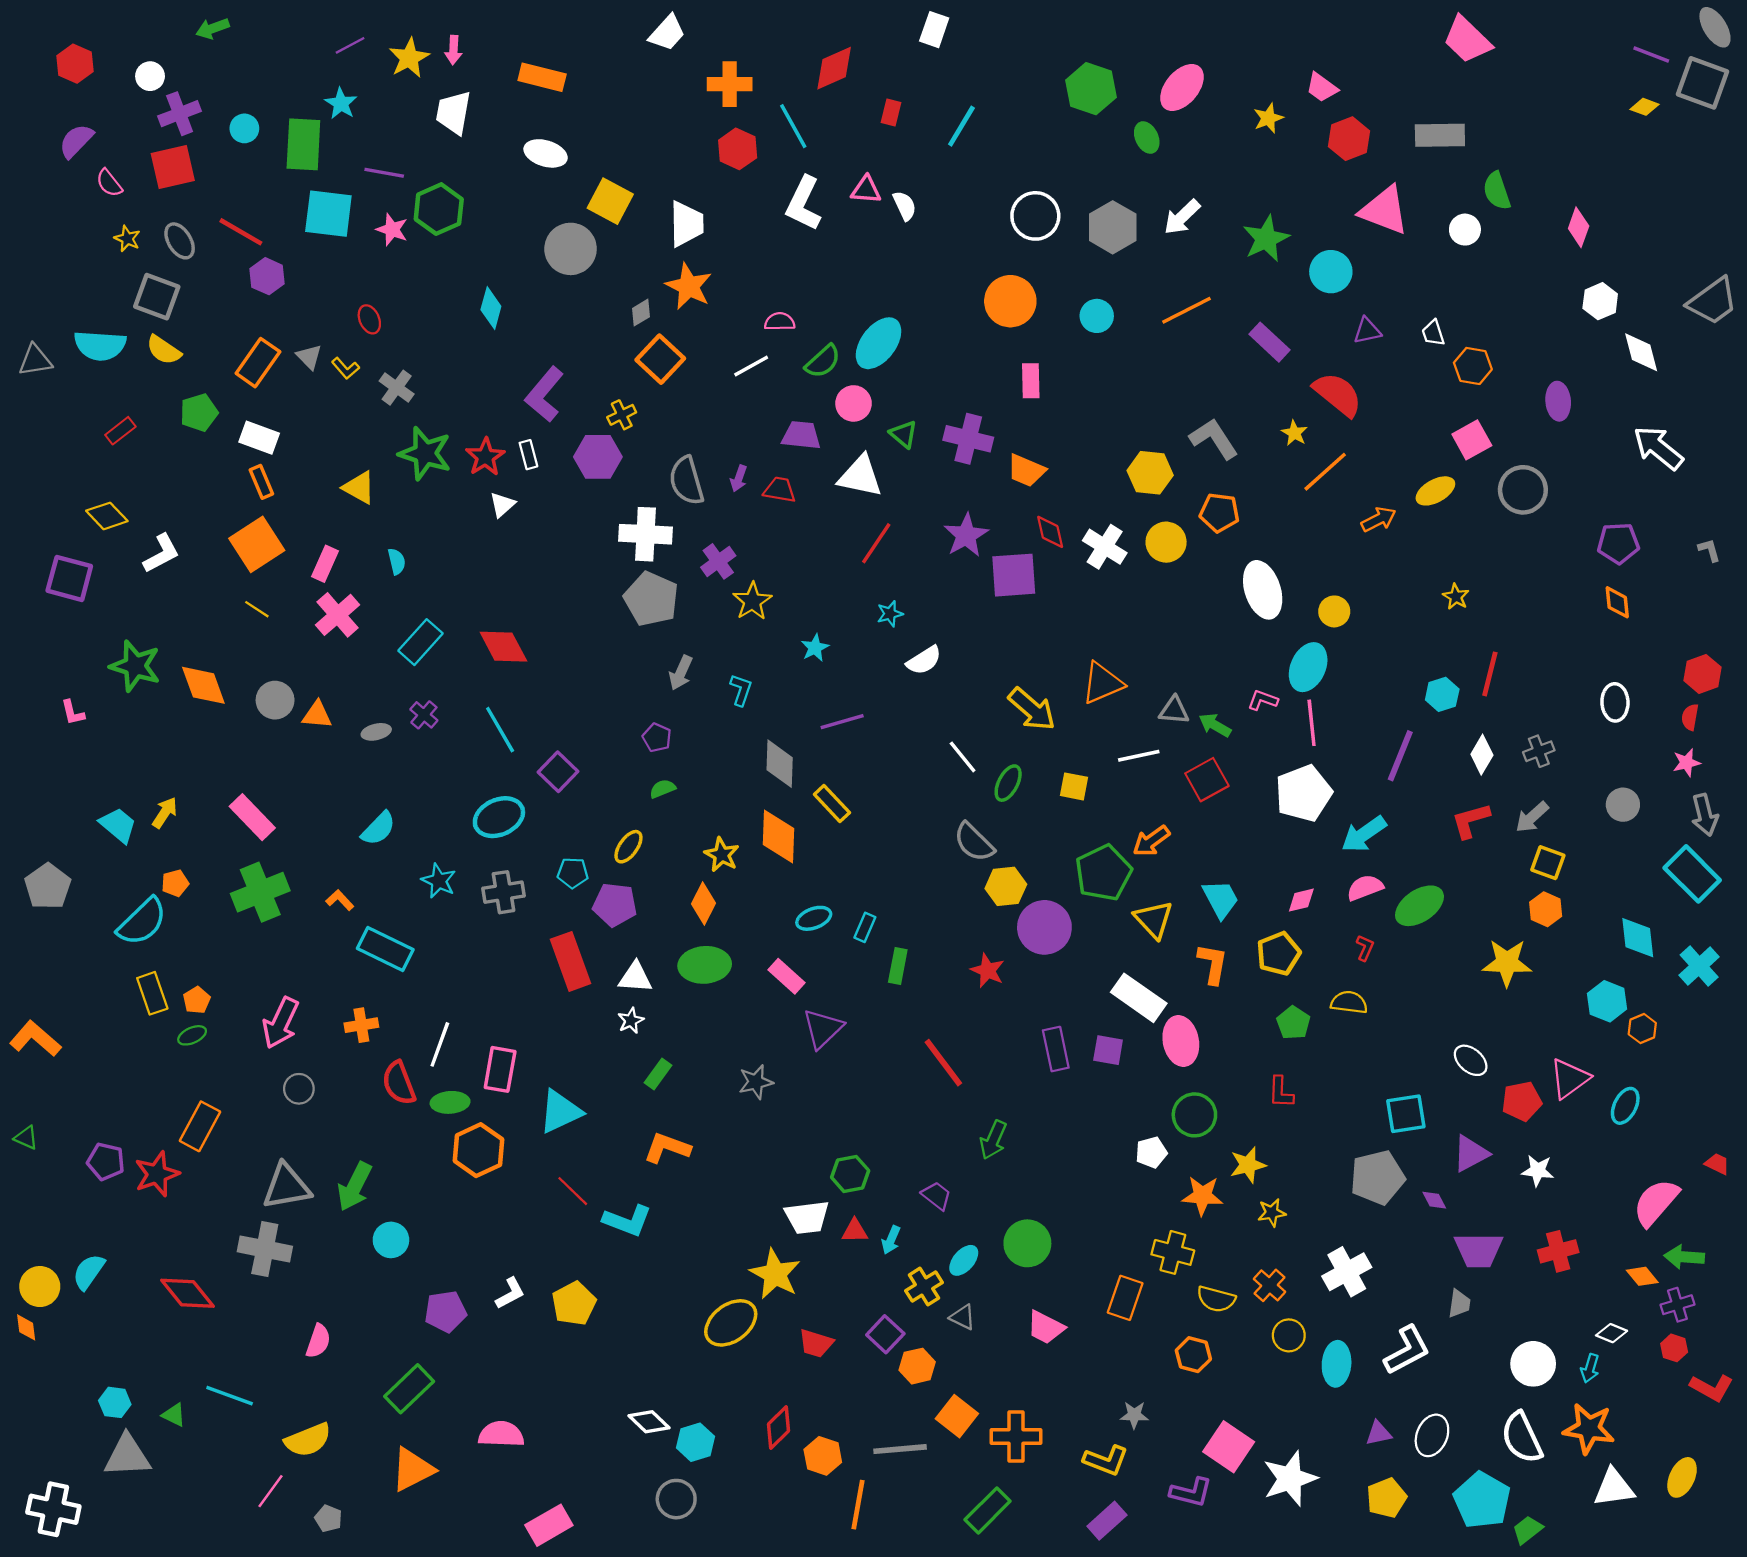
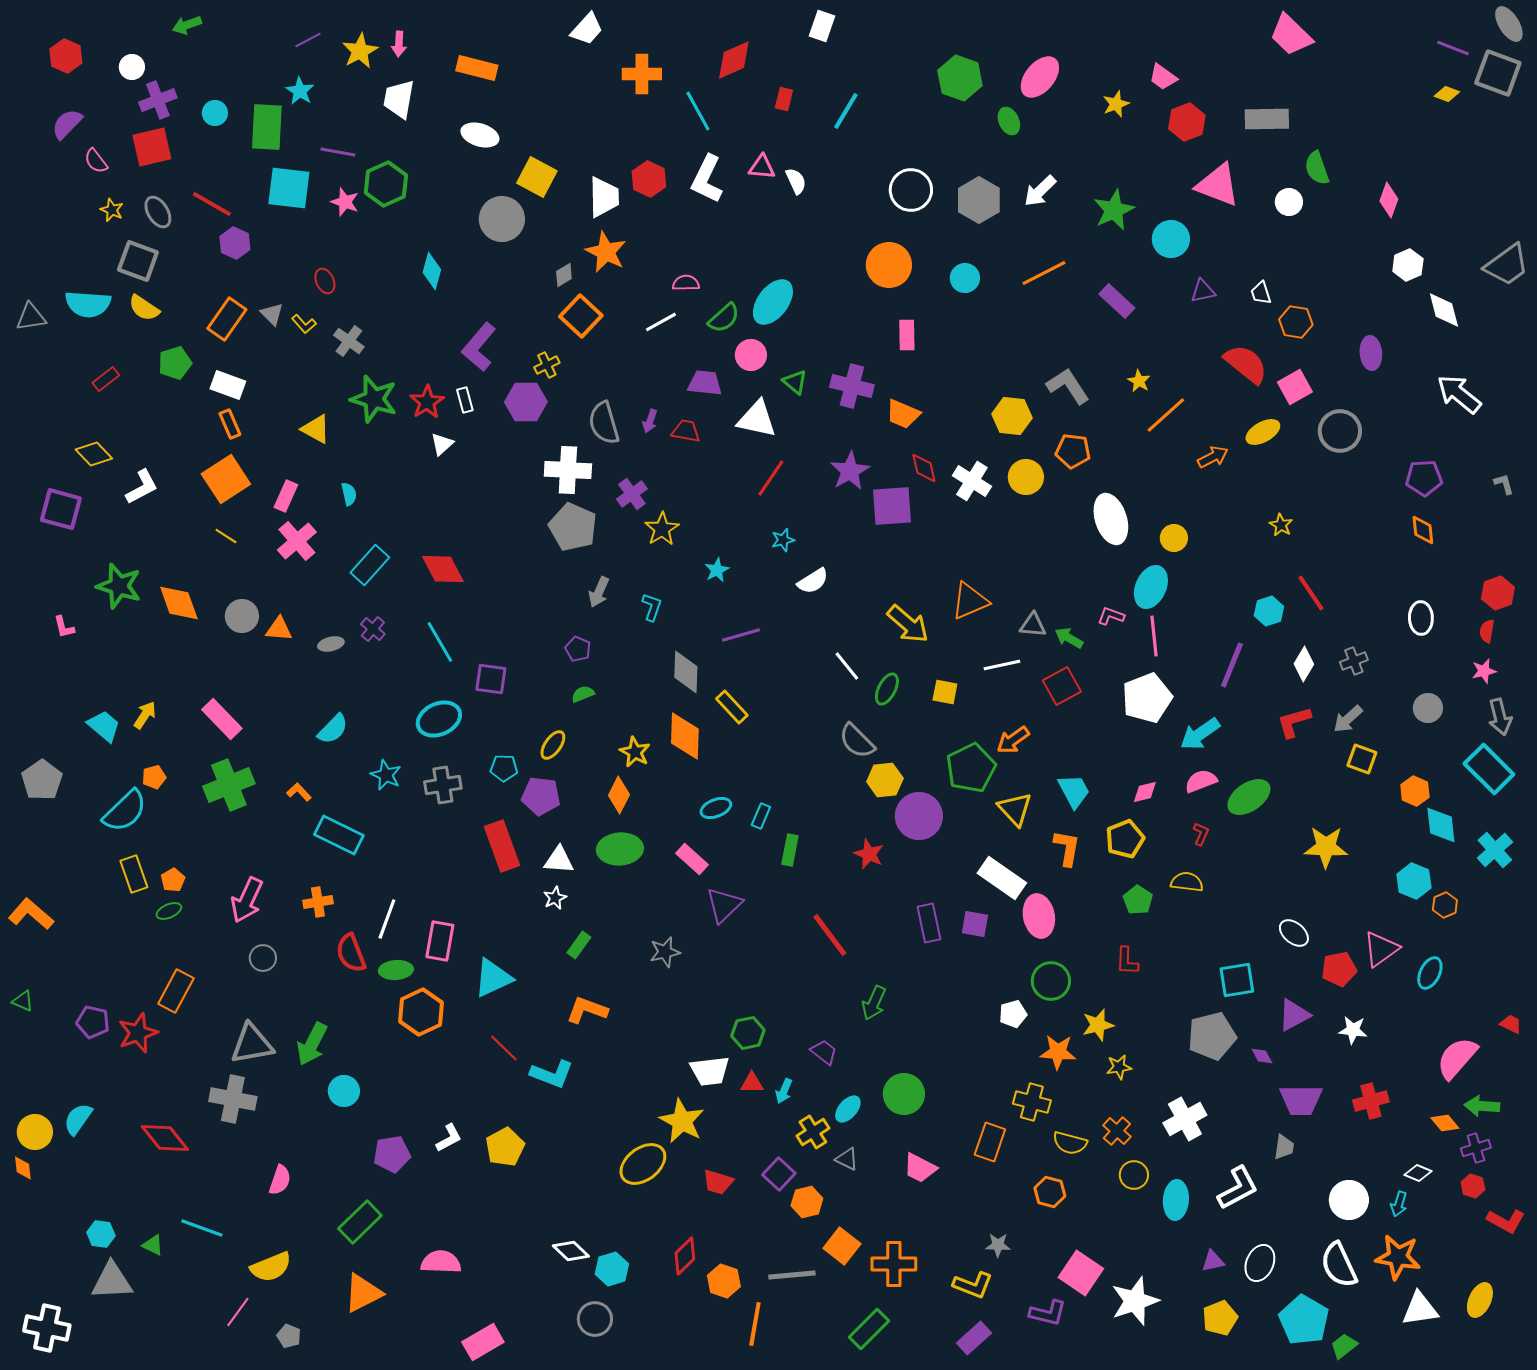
red hexagon: (738, 149) -> (649, 179), moved
red semicircle: (1338, 394) -> (1246, 364), moved
red line: (1490, 674) -> (1311, 593), turned -48
purple square: (558, 772) -> (491, 679), turned -36
orange hexagon: (1546, 909) -> (1415, 791), moved

